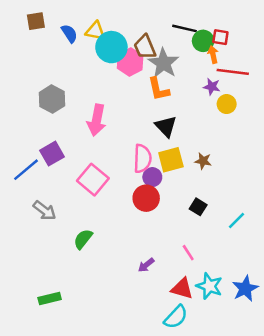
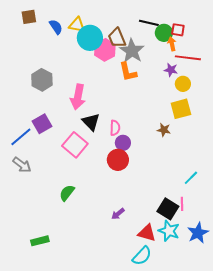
black triangle: (166, 126) -> (91, 122), moved
pink semicircle: (142, 159) -> (115, 128), size x0.7
yellow square: (171, 160) -> (181, 109), moved
black square: (198, 207) -> (168, 209), moved, size x1.5
gray arrow: (45, 211) -> (22, 165), moved
pink line: (188, 253) -> (182, 204), moved, turned 32

